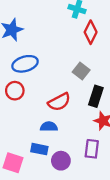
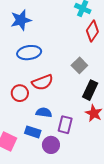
red circle: (15, 91) -> (20, 93), moved
red semicircle: (59, 102) -> (42, 82), moved
purple rectangle: (92, 149) -> (65, 125), moved

